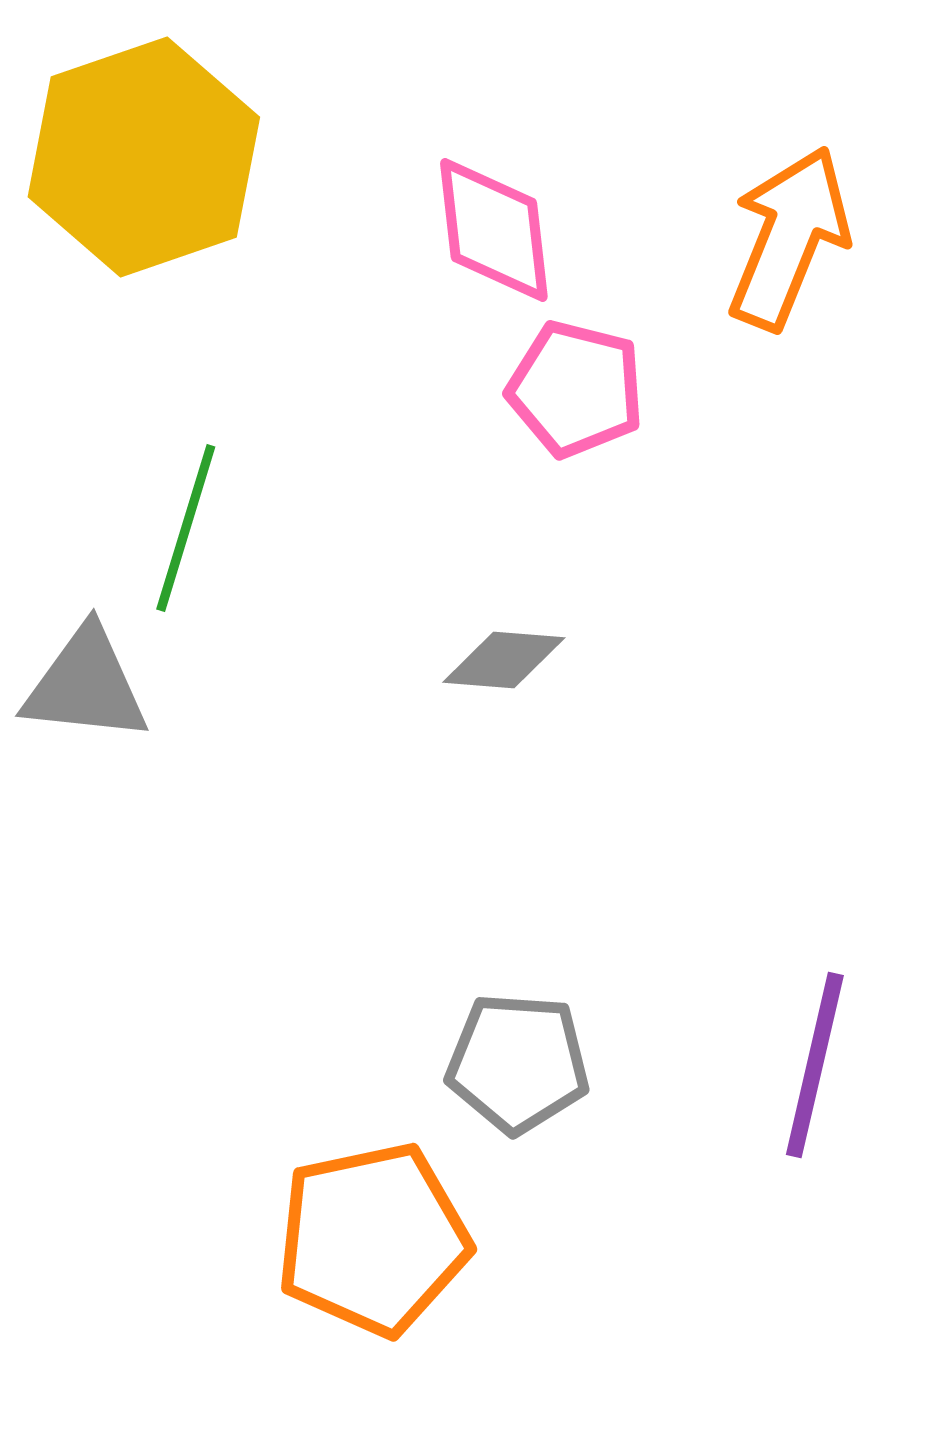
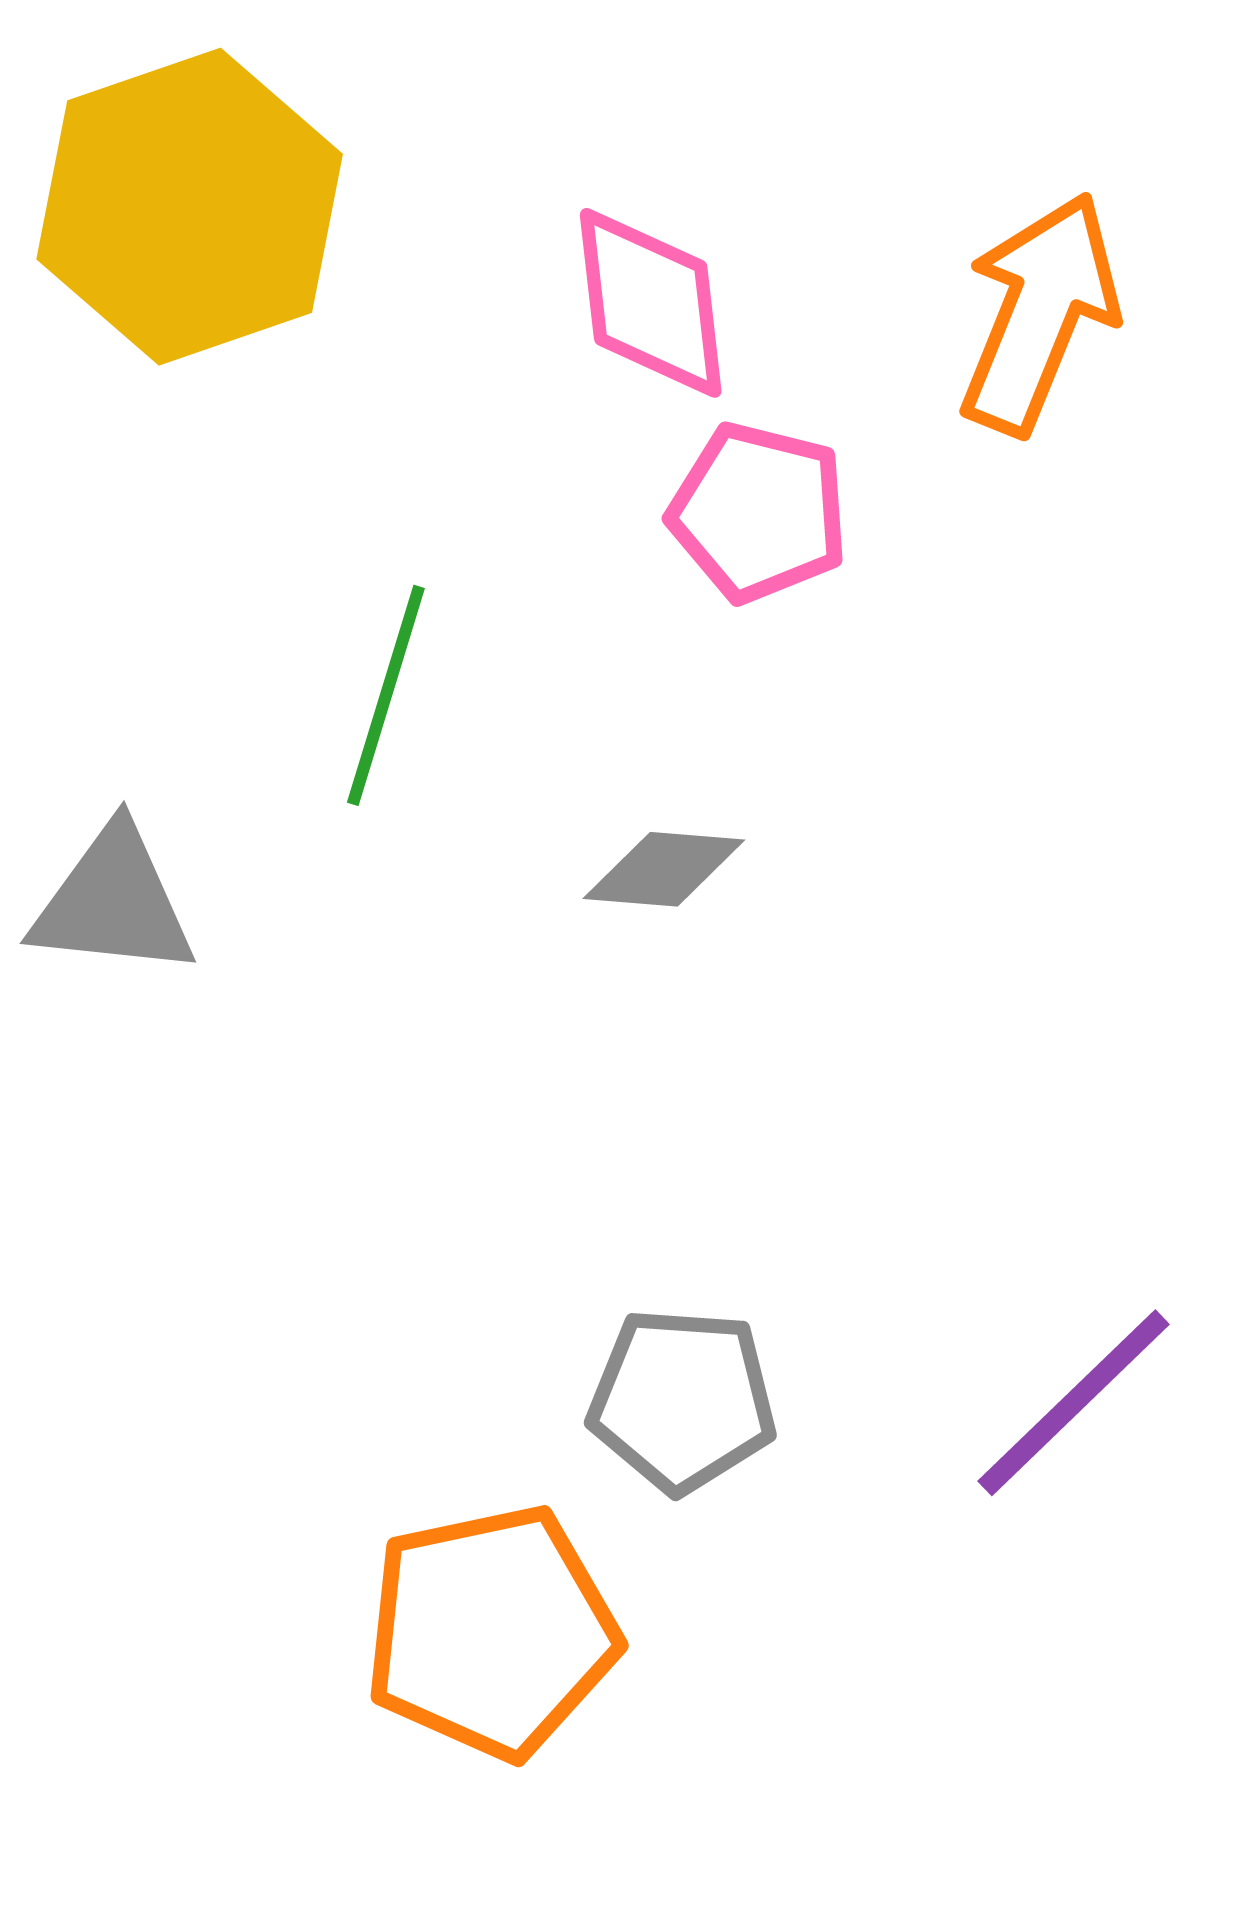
green line: (186, 528) -> (386, 695), moved
purple line: (815, 1065) -> (1074, 1403), turned 33

